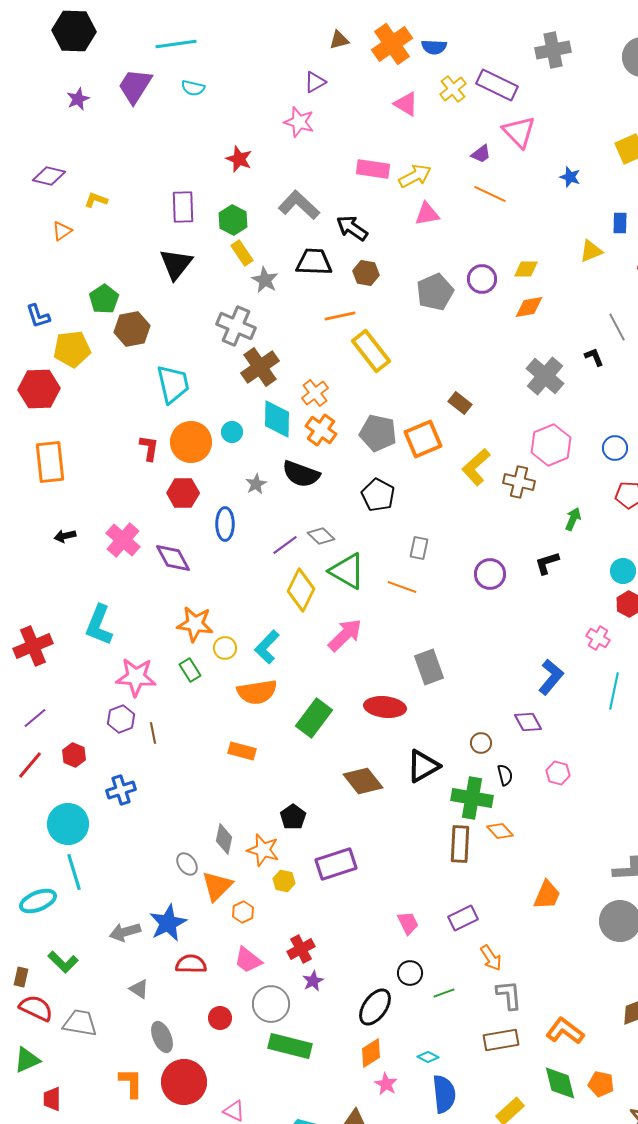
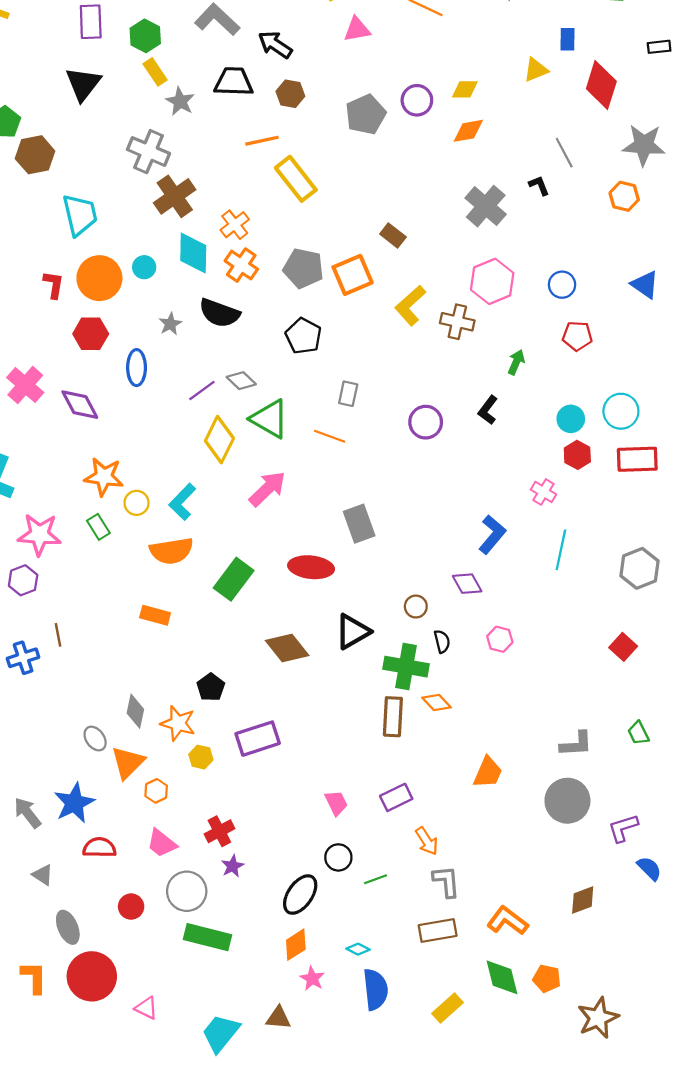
black L-shape: (547, 563) -> (488, 410), turned -36
brown line: (153, 733) -> (58, 635), moved
gray arrow: (125, 932) -> (27, 813), turned 68

